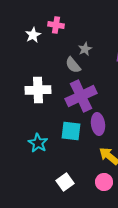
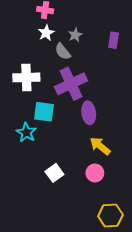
white star: (33, 35) -> (46, 33), moved
cyan square: (71, 131) -> (44, 112), moved

